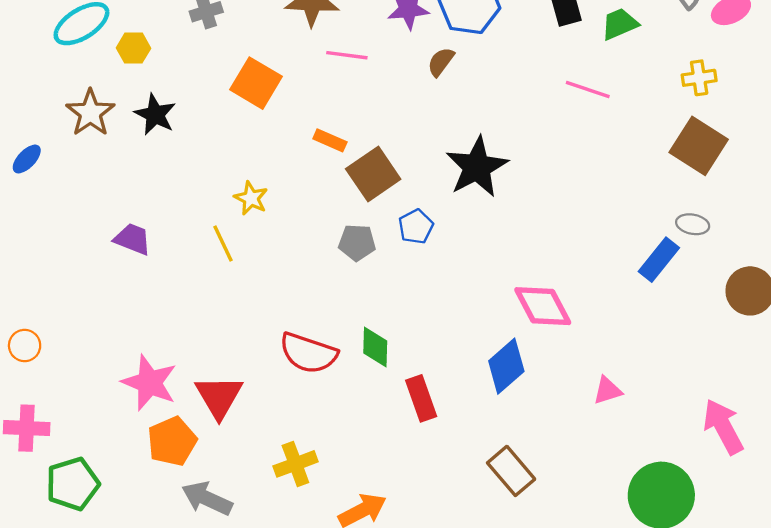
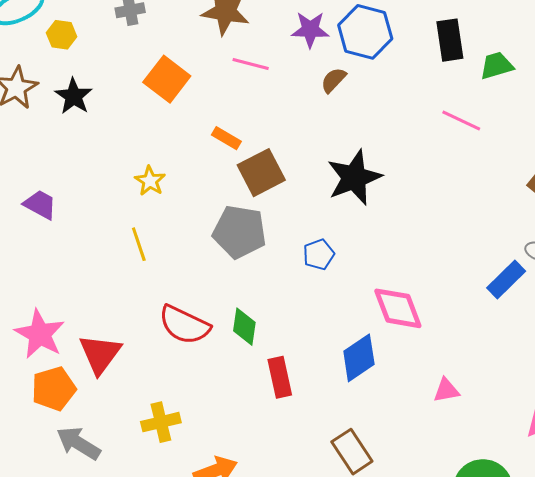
blue pentagon: (416, 227) -> (319, 254), moved
gray pentagon: (357, 242) -> (239, 232), size x1.6
yellow line: (223, 244) -> (139, 244), moved

